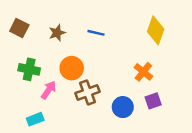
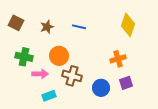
orange cross: (143, 72) -> (118, 59), turned 35
pink arrow: (49, 90) -> (40, 74), turned 56
brown cross: (87, 92) -> (72, 76), turned 36
cyan rectangle: (35, 119) -> (49, 96), moved

